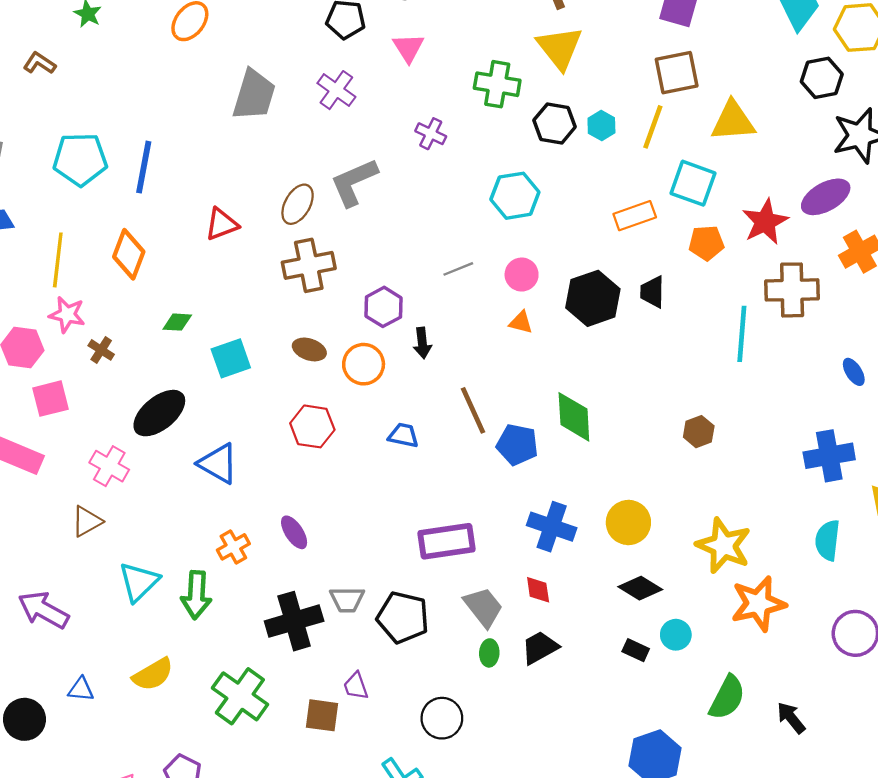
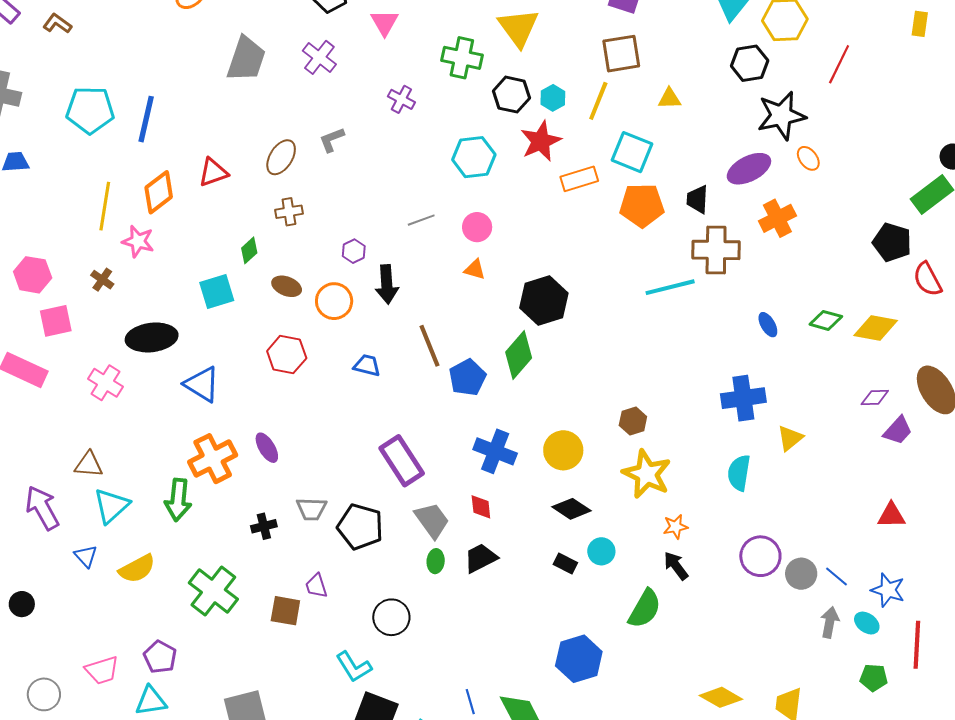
yellow triangle: (733, 121) -> (669, 98), size x0.6
gray L-shape: (354, 182) -> (332, 140), size x0.6
red star: (765, 222) -> (541, 141), moved
orange pentagon: (706, 243) -> (642, 205), size x1.4
orange diamond: (129, 254) -> (159, 192), moved, turned 30
yellow line: (58, 260) -> (105, 206), moved
brown cross: (309, 265) -> (289, 212), size x0.6
black trapezoid: (652, 292) -> (697, 199), moved
black hexagon: (593, 298) -> (544, 300), moved
purple hexagon: (384, 307) -> (354, 251), size x0.7
pink star: (67, 315) -> (138, 241), moved
green diamond: (177, 322) -> (249, 250), moved, turned -48
cyan line: (742, 334) -> (670, 287), turned 69
black arrow: (422, 343) -> (387, 284), size x1.4
black ellipse: (159, 413) -> (152, 337), turned 30
green diamond: (574, 417) -> (519, 355), turned 42
brown hexagon: (699, 432) -> (633, 421), moved
blue pentagon: (517, 445) -> (467, 378), turned 30
brown triangle: (87, 521) -> (89, 465), moved, turned 32
purple rectangle: (447, 541) -> (402, 461), turned 63
orange cross: (233, 547) -> (213, 459), size x1.6
cyan triangle: (139, 582) -> (111, 506), moved
orange star: (758, 604) -> (675, 527), size x0.5
purple arrow: (43, 610) -> (42, 508), turned 30
black cross: (294, 621) -> (264, 526), size x0.5
blue triangle: (81, 689) -> (86, 556), moved, turned 40
black arrow: (791, 718) -> (676, 566), moved
black circle: (24, 719) -> (22, 604), size x0.7

